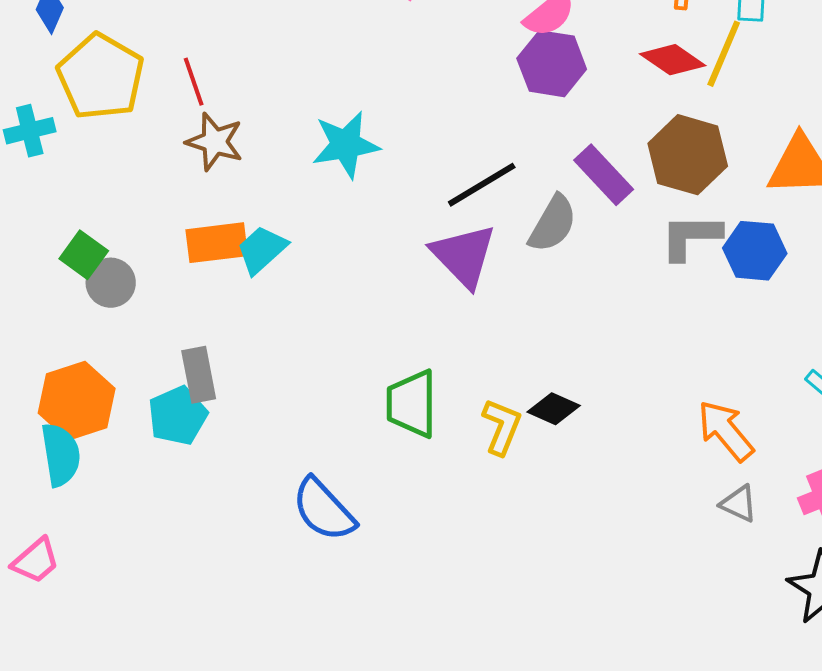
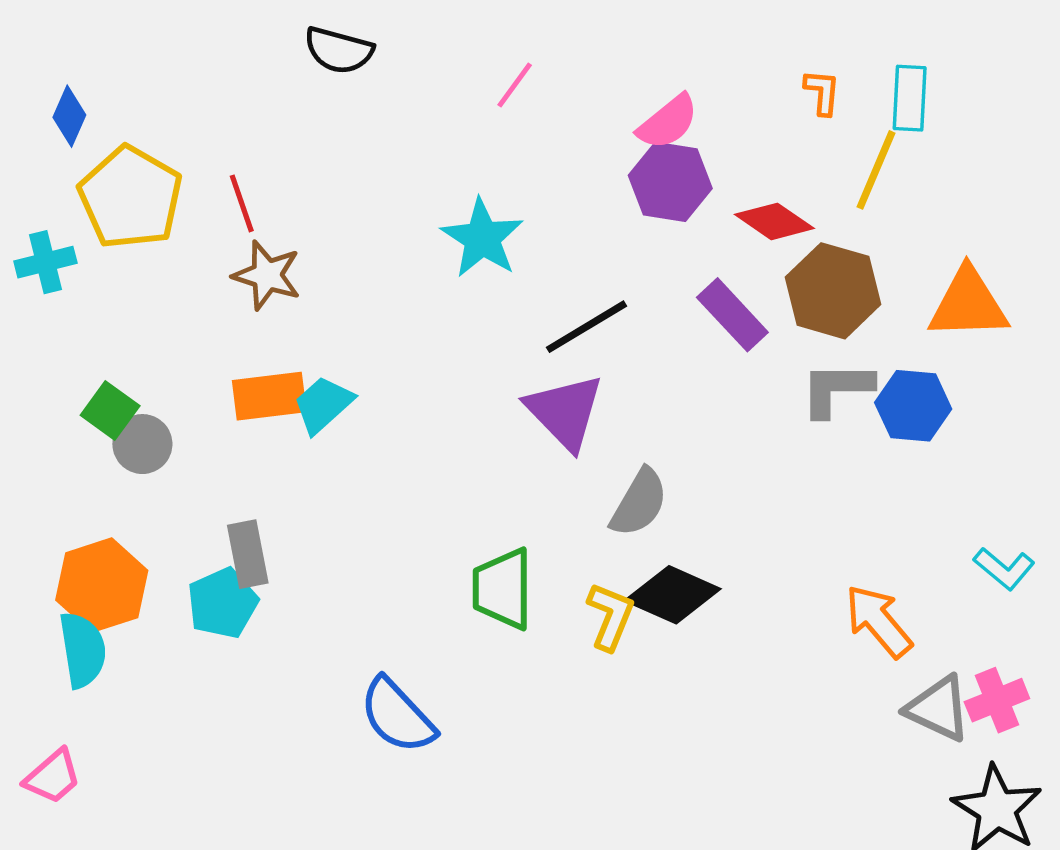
red diamond: (673, 60) -> (774, 221), moved
cyan star: (346, 145) -> (482, 238), moved, turned -30
gray semicircle: (553, 224) -> (639, 503), moved
black diamond: (554, 409) -> (673, 595), size x1.5
gray triangle: (739, 504) -> (938, 709), moved, size x1.5

